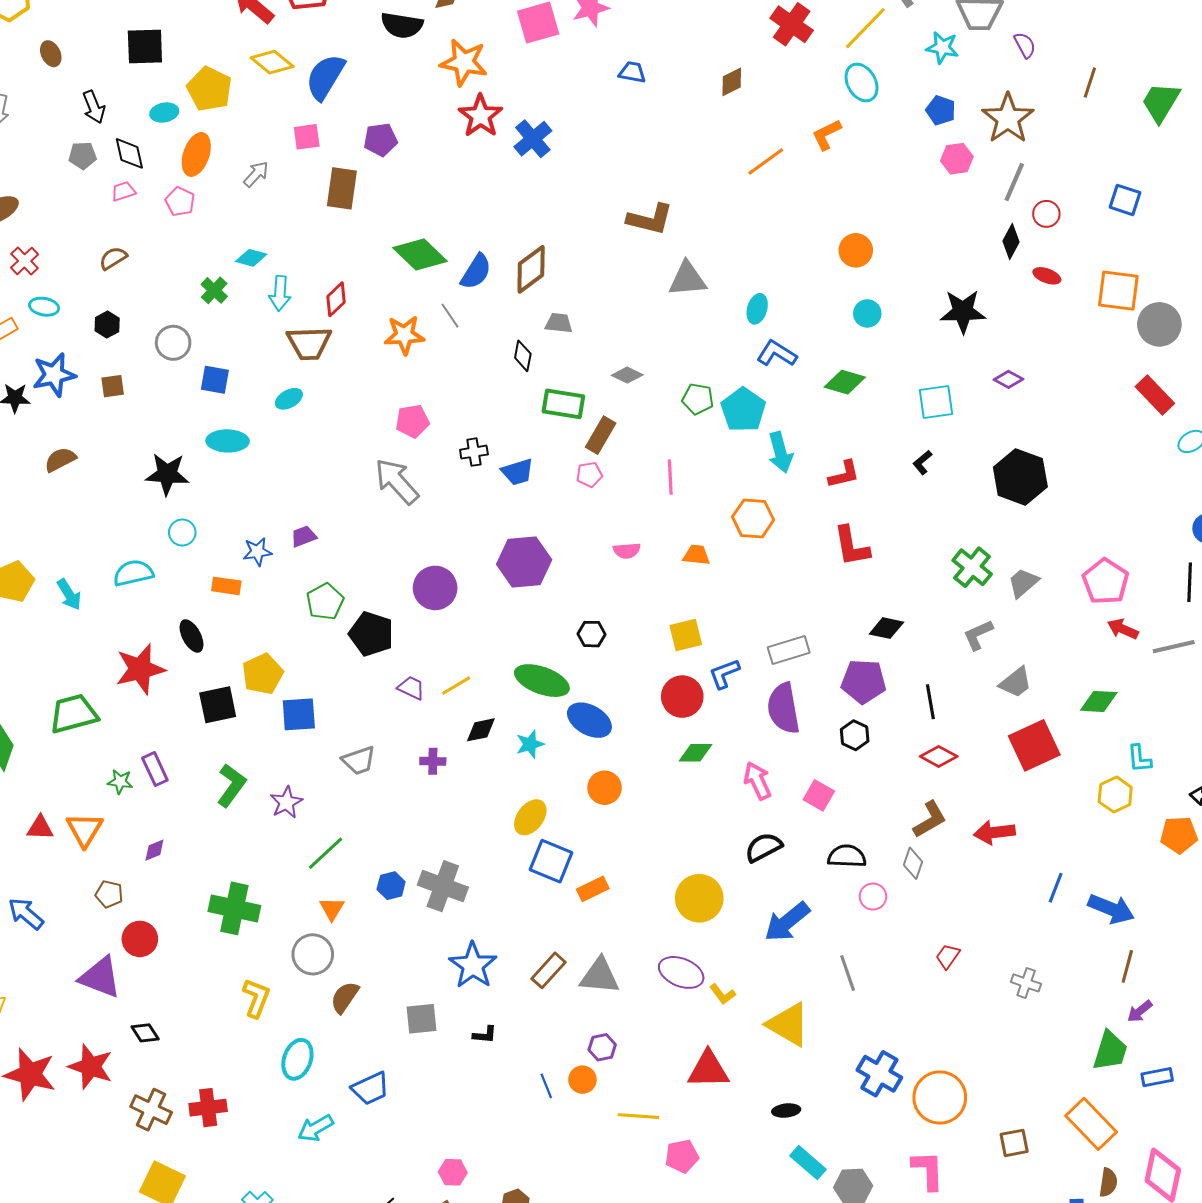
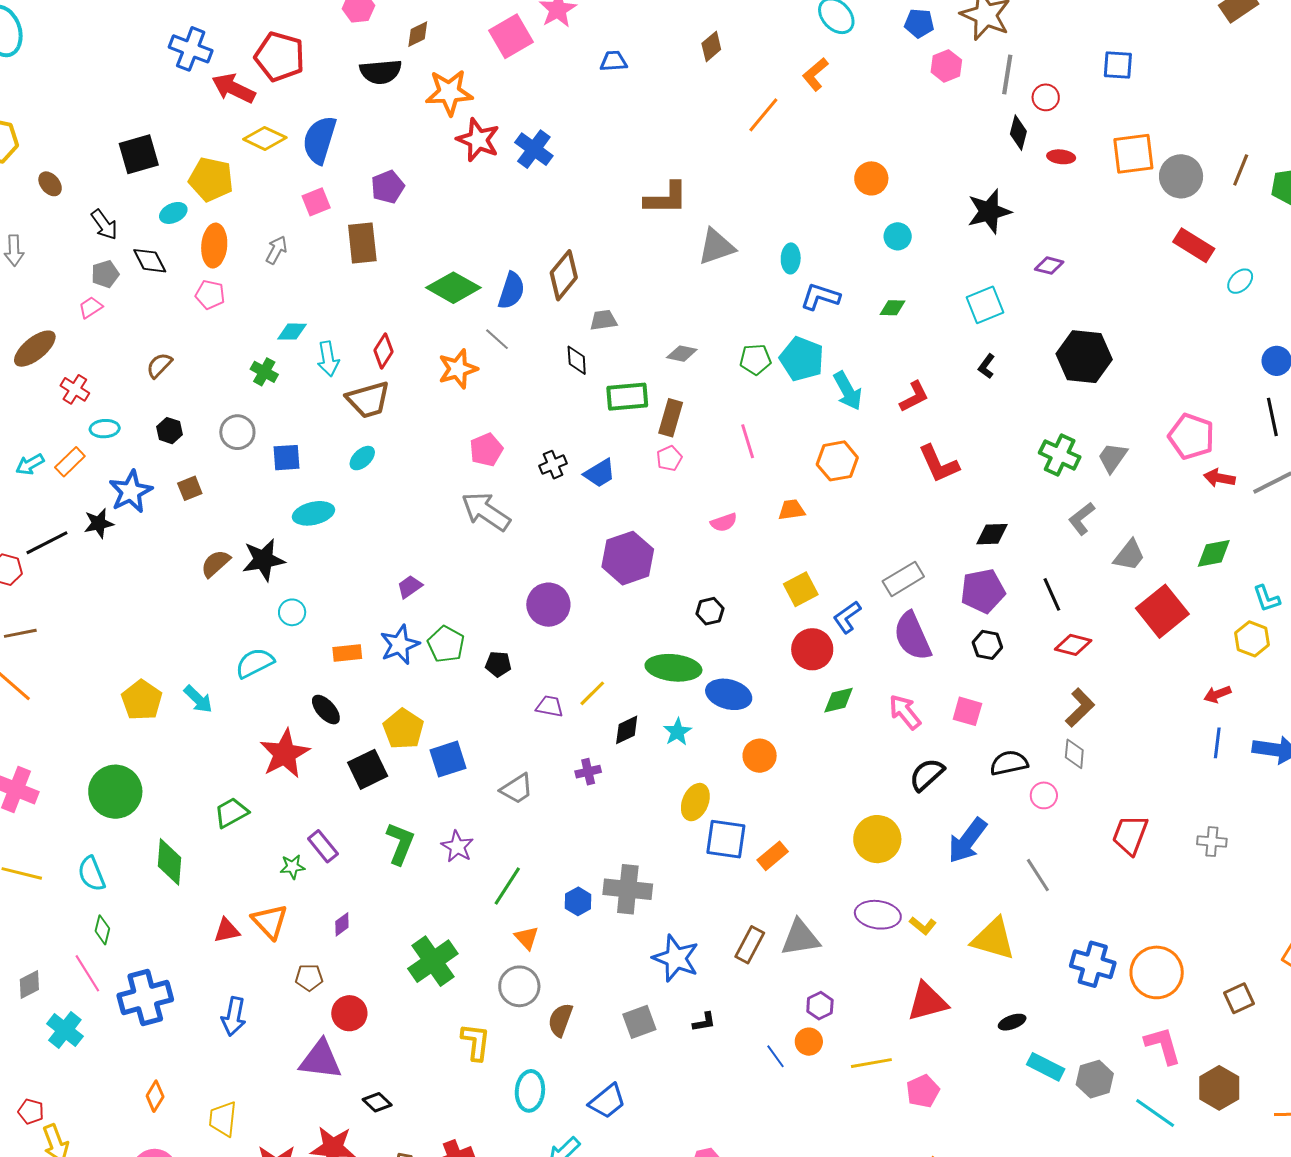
pink trapezoid: (123, 191) -> (91, 307), moved
green diamond: (845, 382) -> (892, 308), size x0.7
brown semicircle: (60, 460) -> (215, 563), moved
blue star: (257, 552) -> (400, 645), moved, size x1.4
black pentagon: (371, 634) -> (498, 664), size x0.6
green trapezoid: (74, 714) -> (231, 813), size x0.7
red arrow: (994, 832) -> (1217, 694), moved, size x0.7
green cross: (234, 908) -> (433, 961), turned -33
blue arrow: (26, 914) -> (234, 1016), turned -105
red trapezoid: (948, 956) -> (1130, 835), size x1.6

